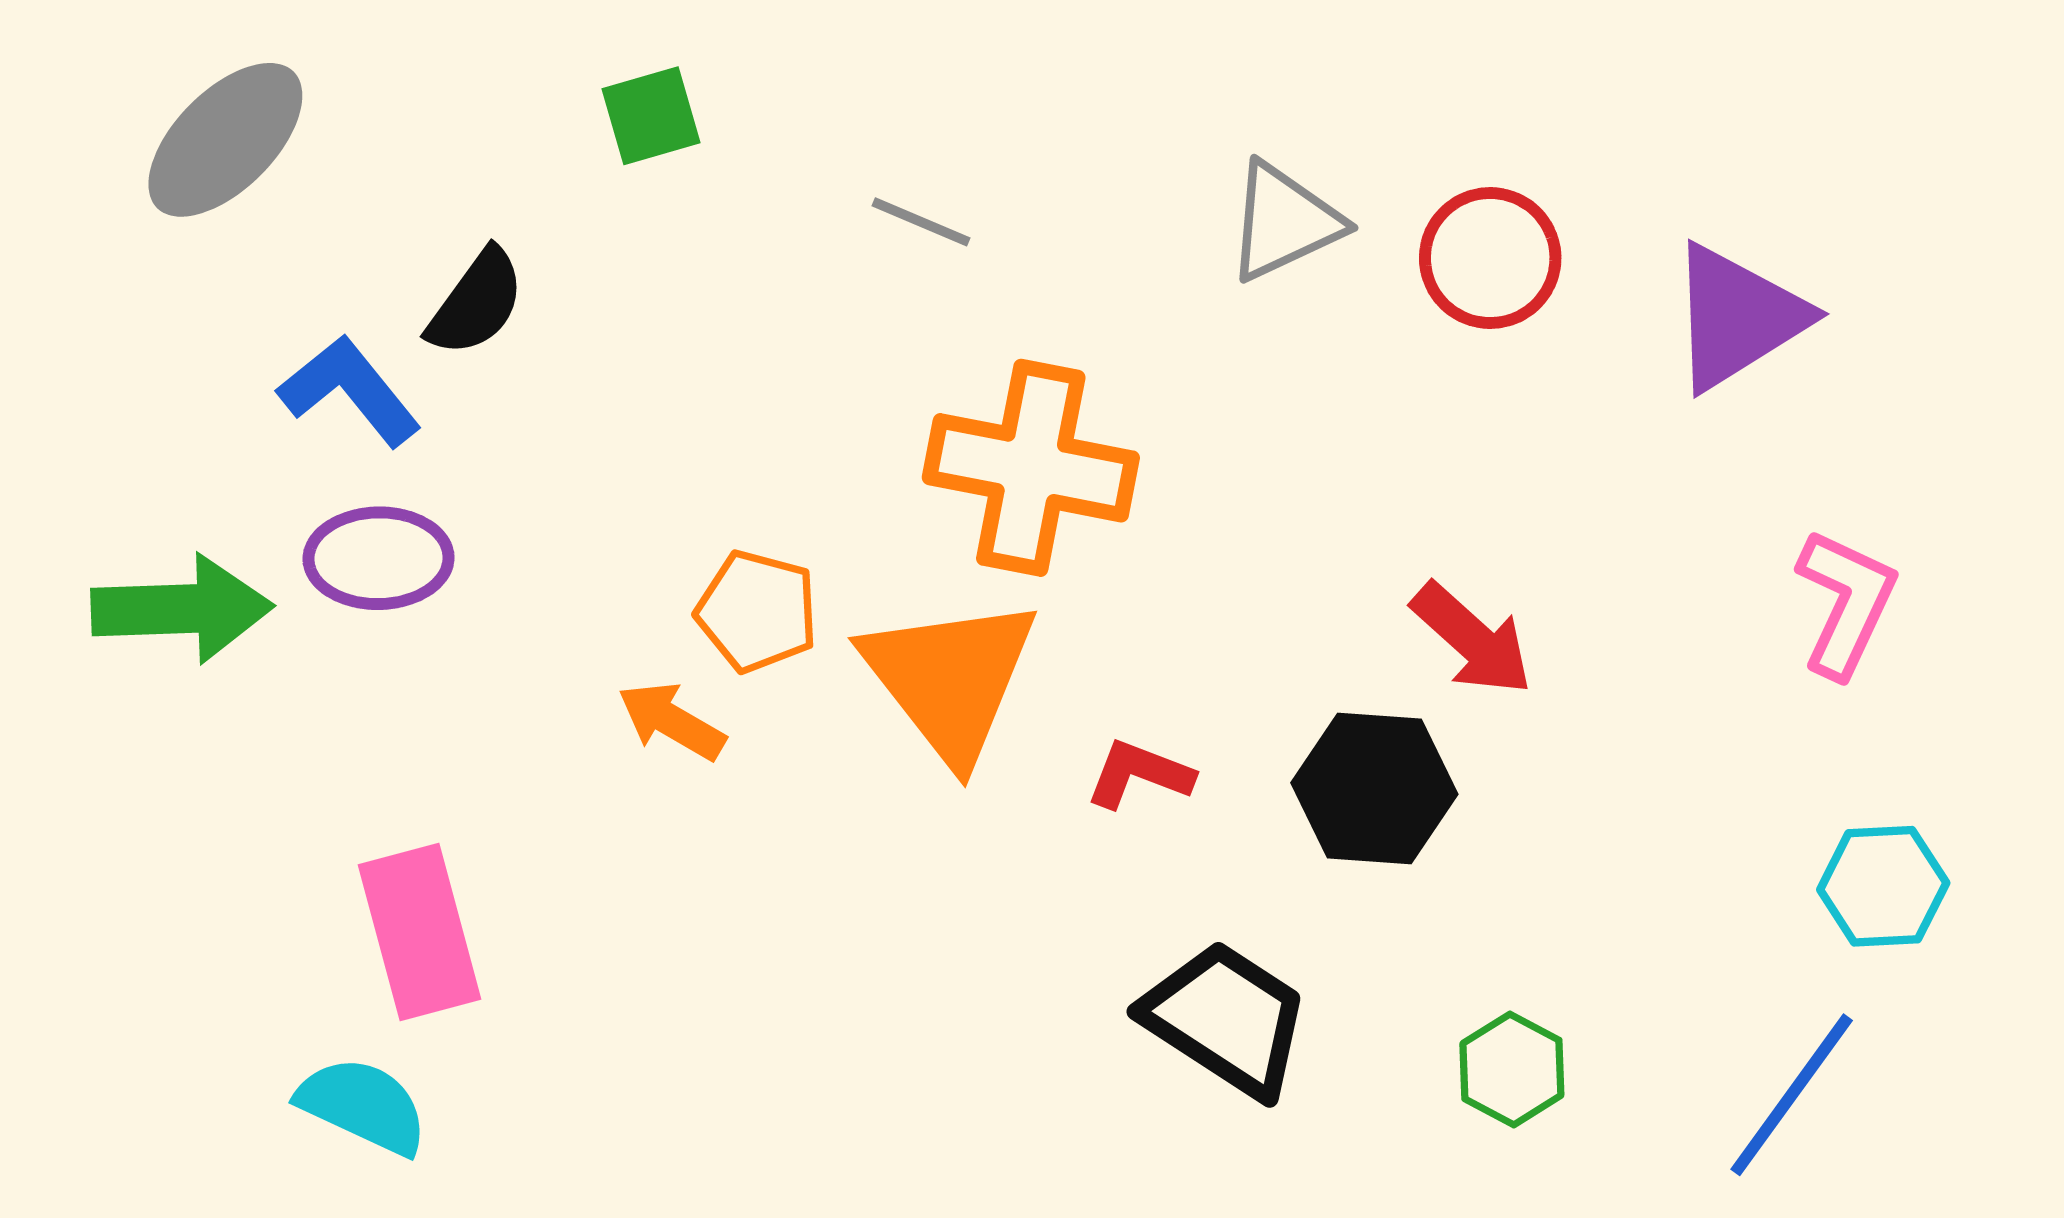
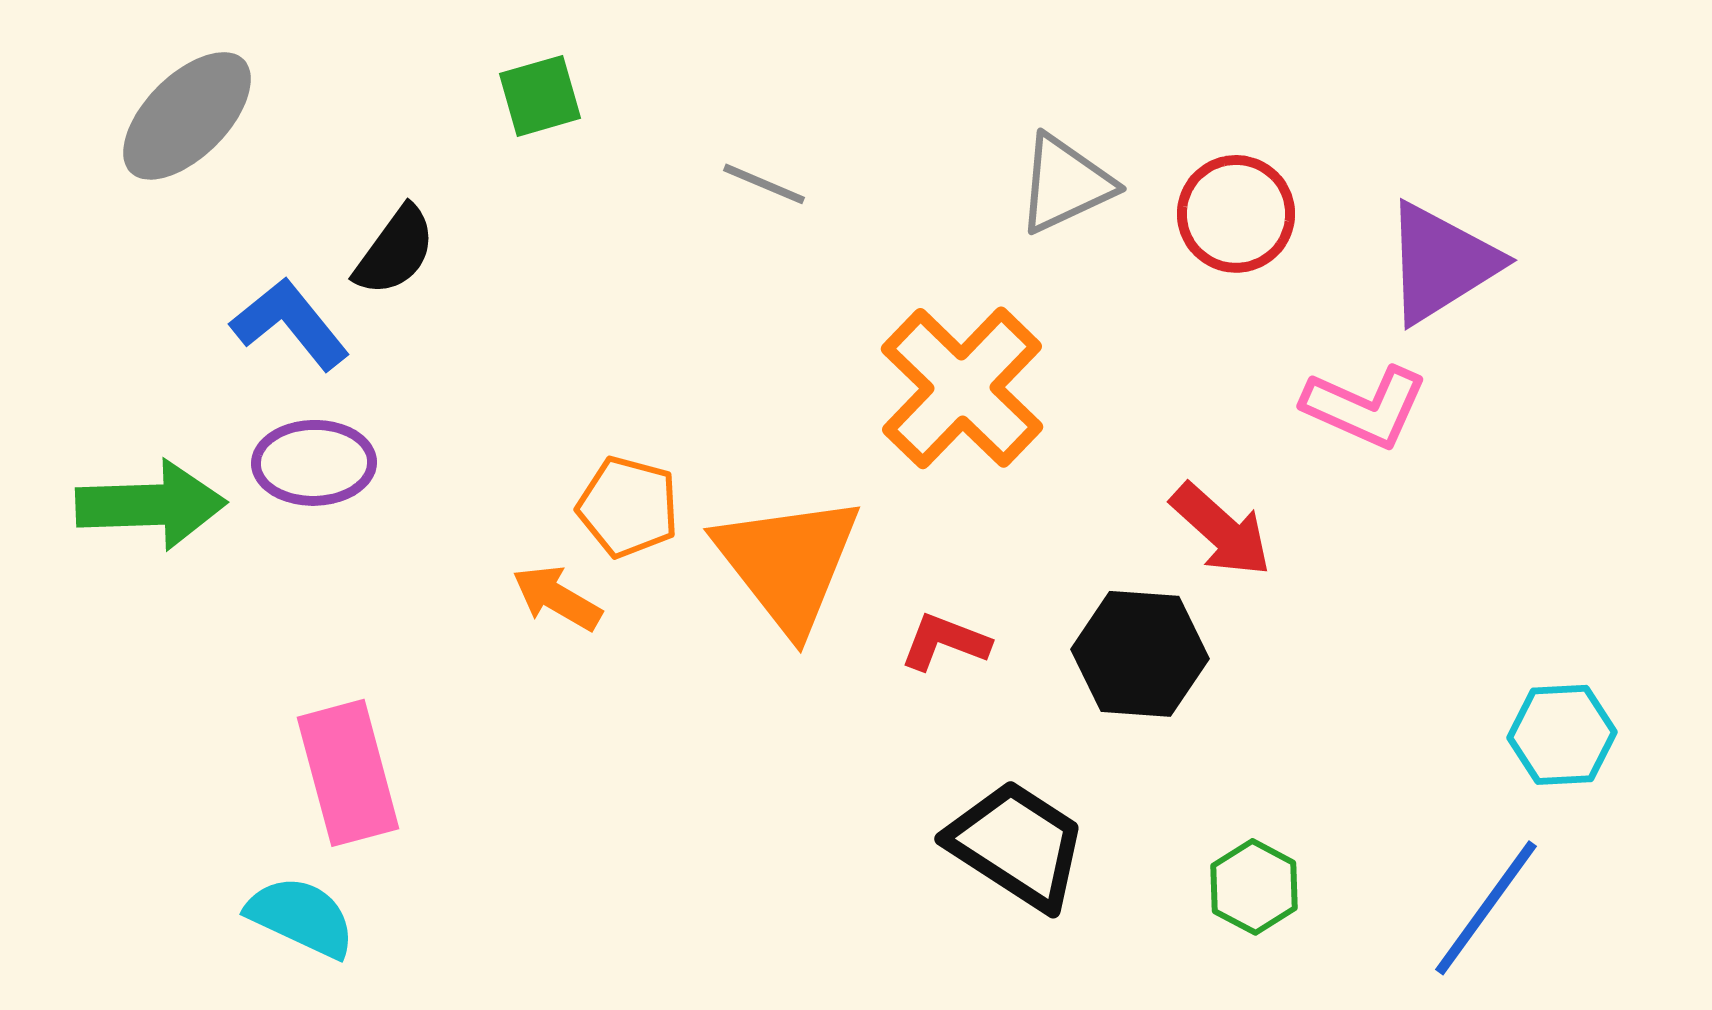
orange cross: (1031, 468) -> (962, 388), moved, turned 33
pink L-shape: (1846, 603) -> (1365, 407), moved, turned 89

